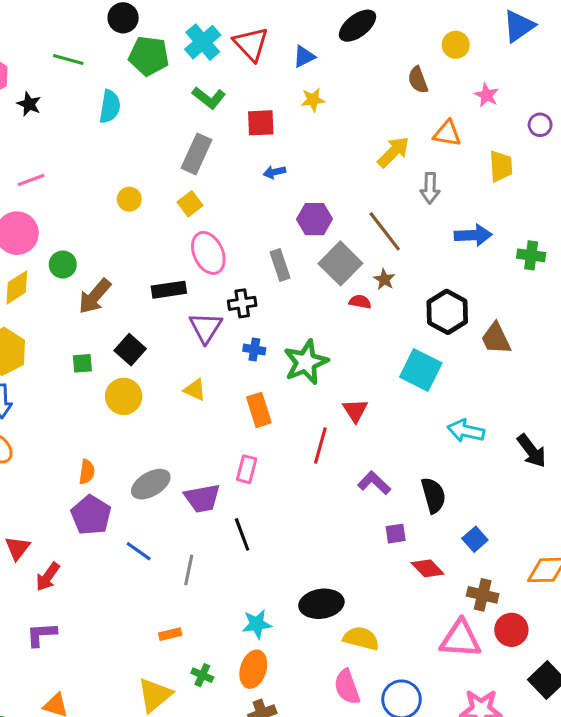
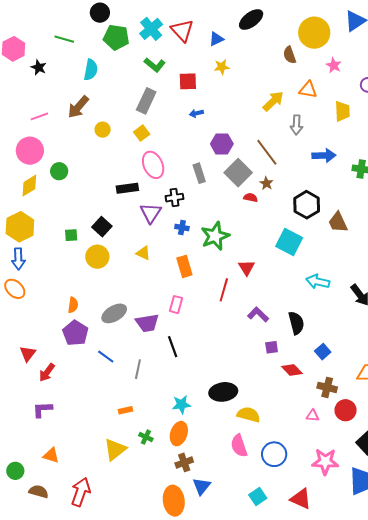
yellow circle: (456, 45) -> (314, 33), size x1.8
brown arrow: (95, 296) -> (78, 107), moved
pink triangle: (460, 639) -> (313, 416), size x0.5

